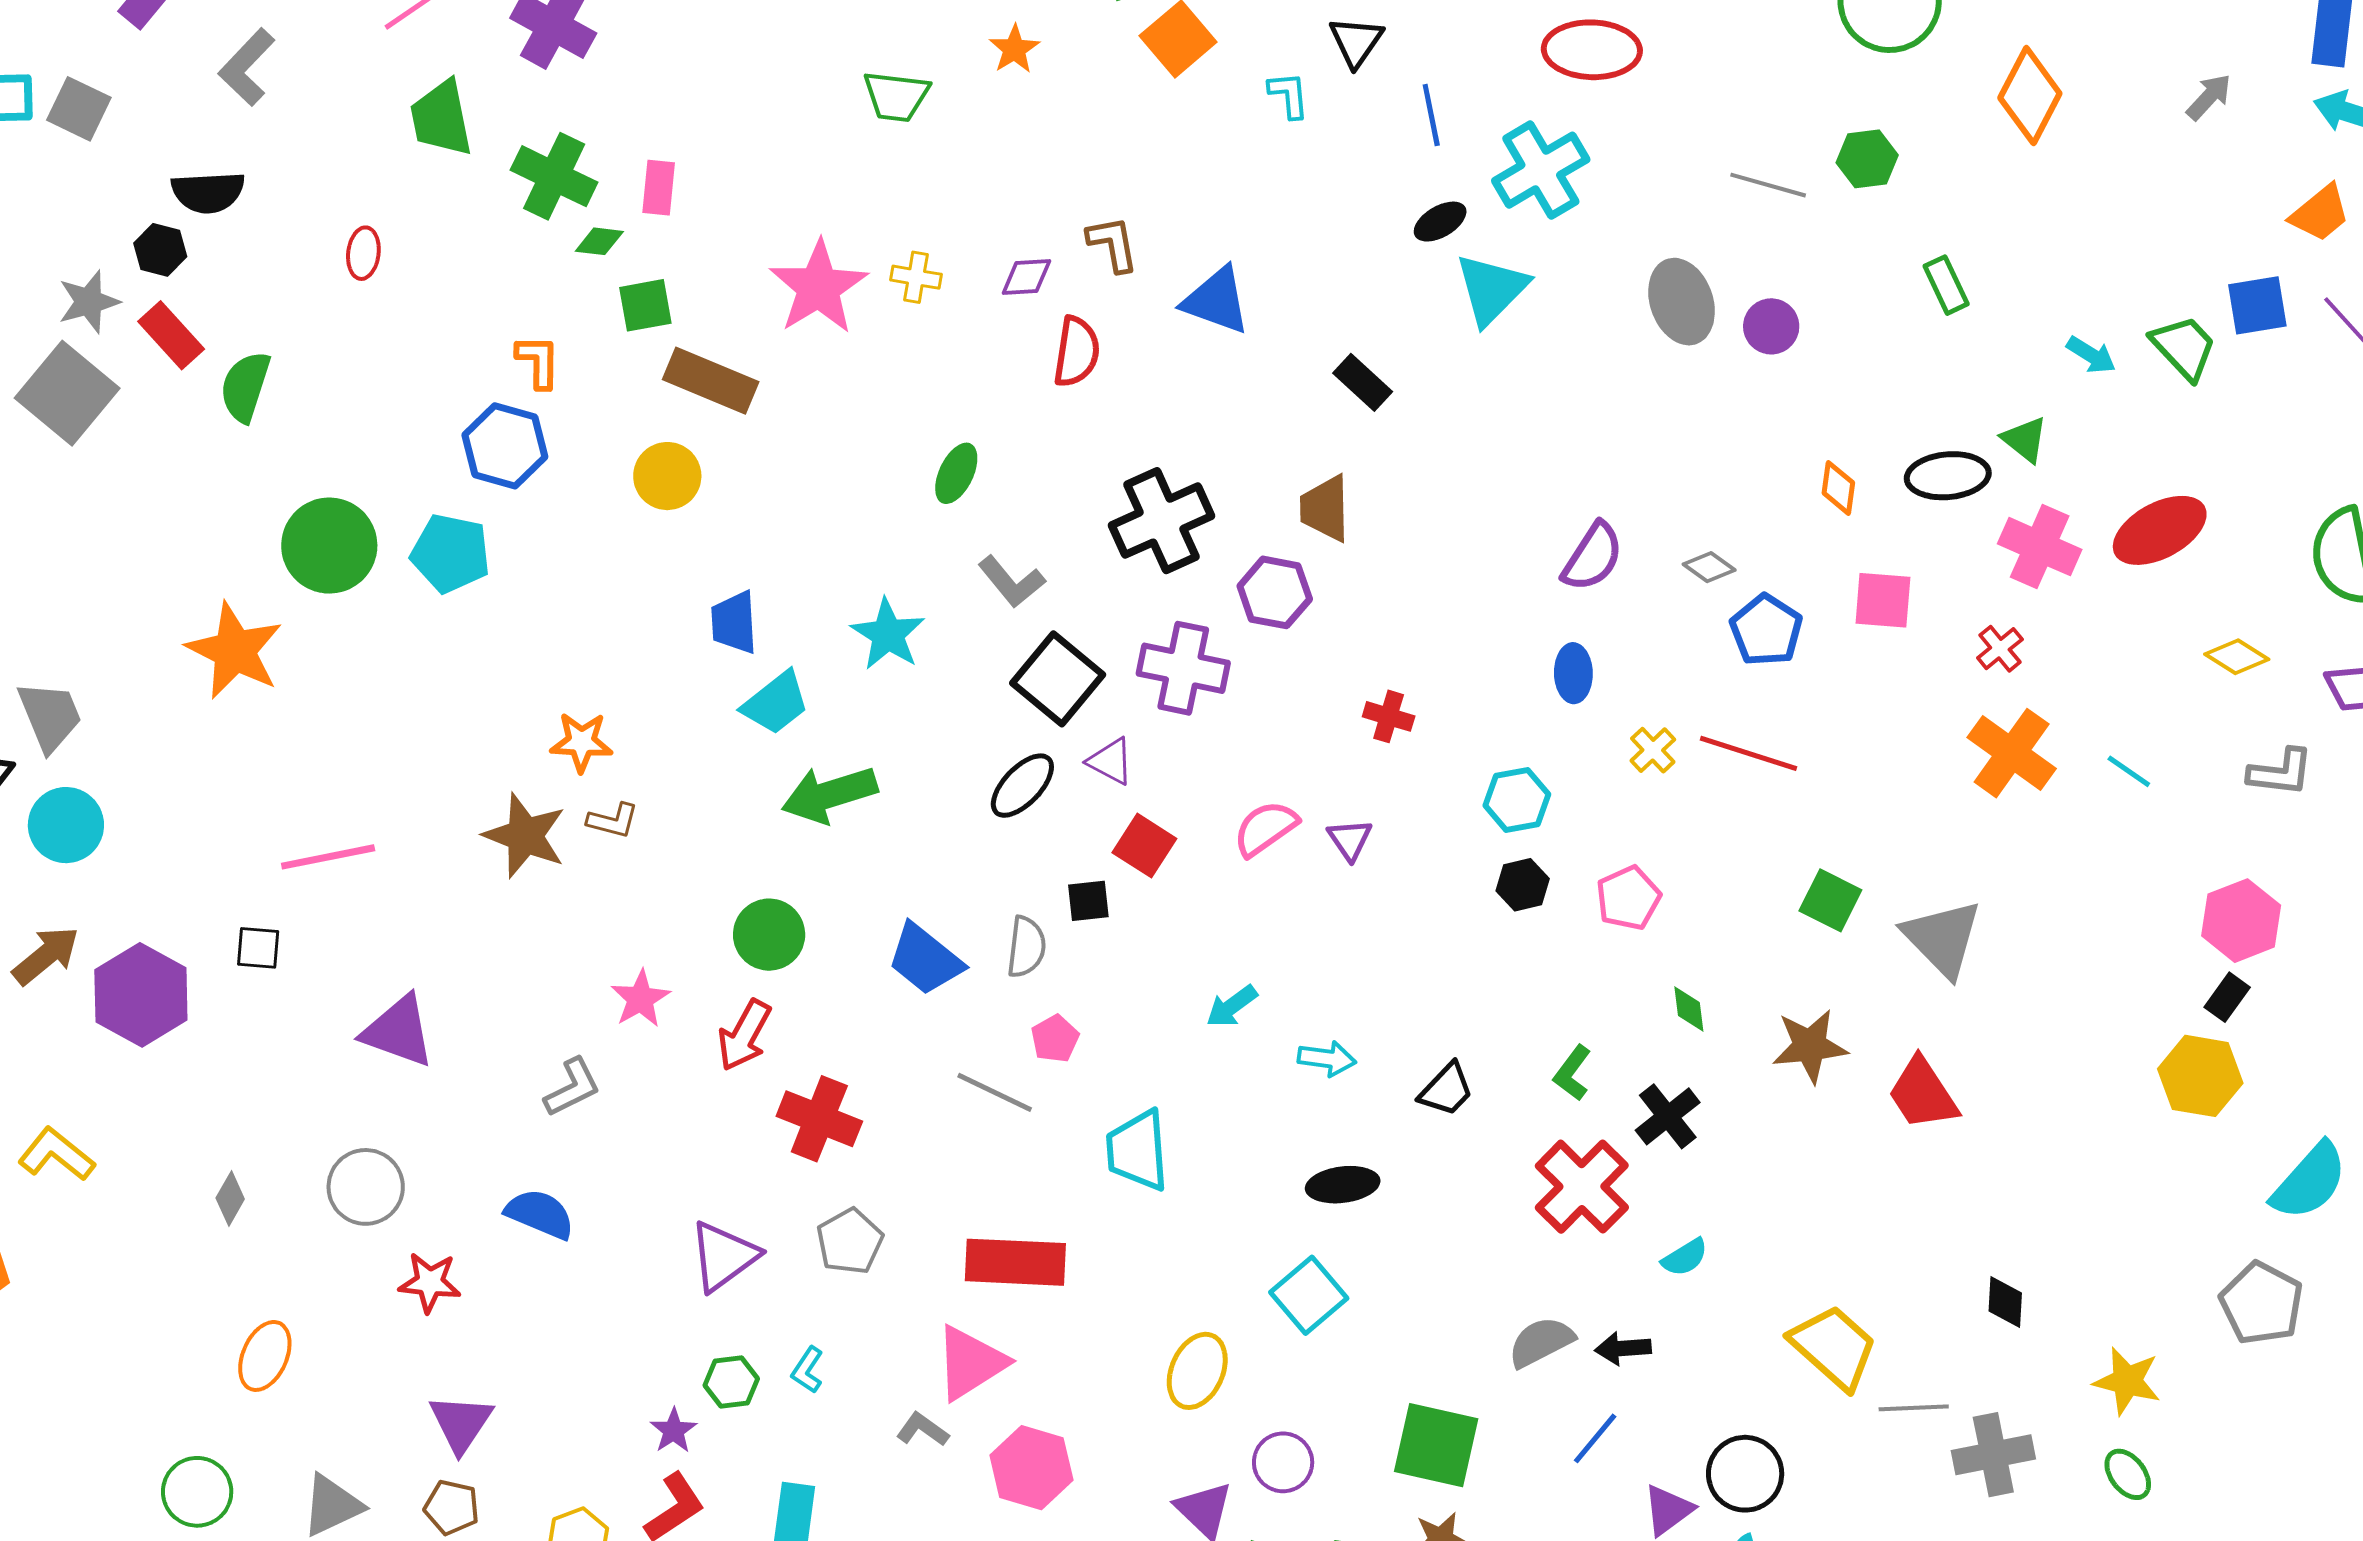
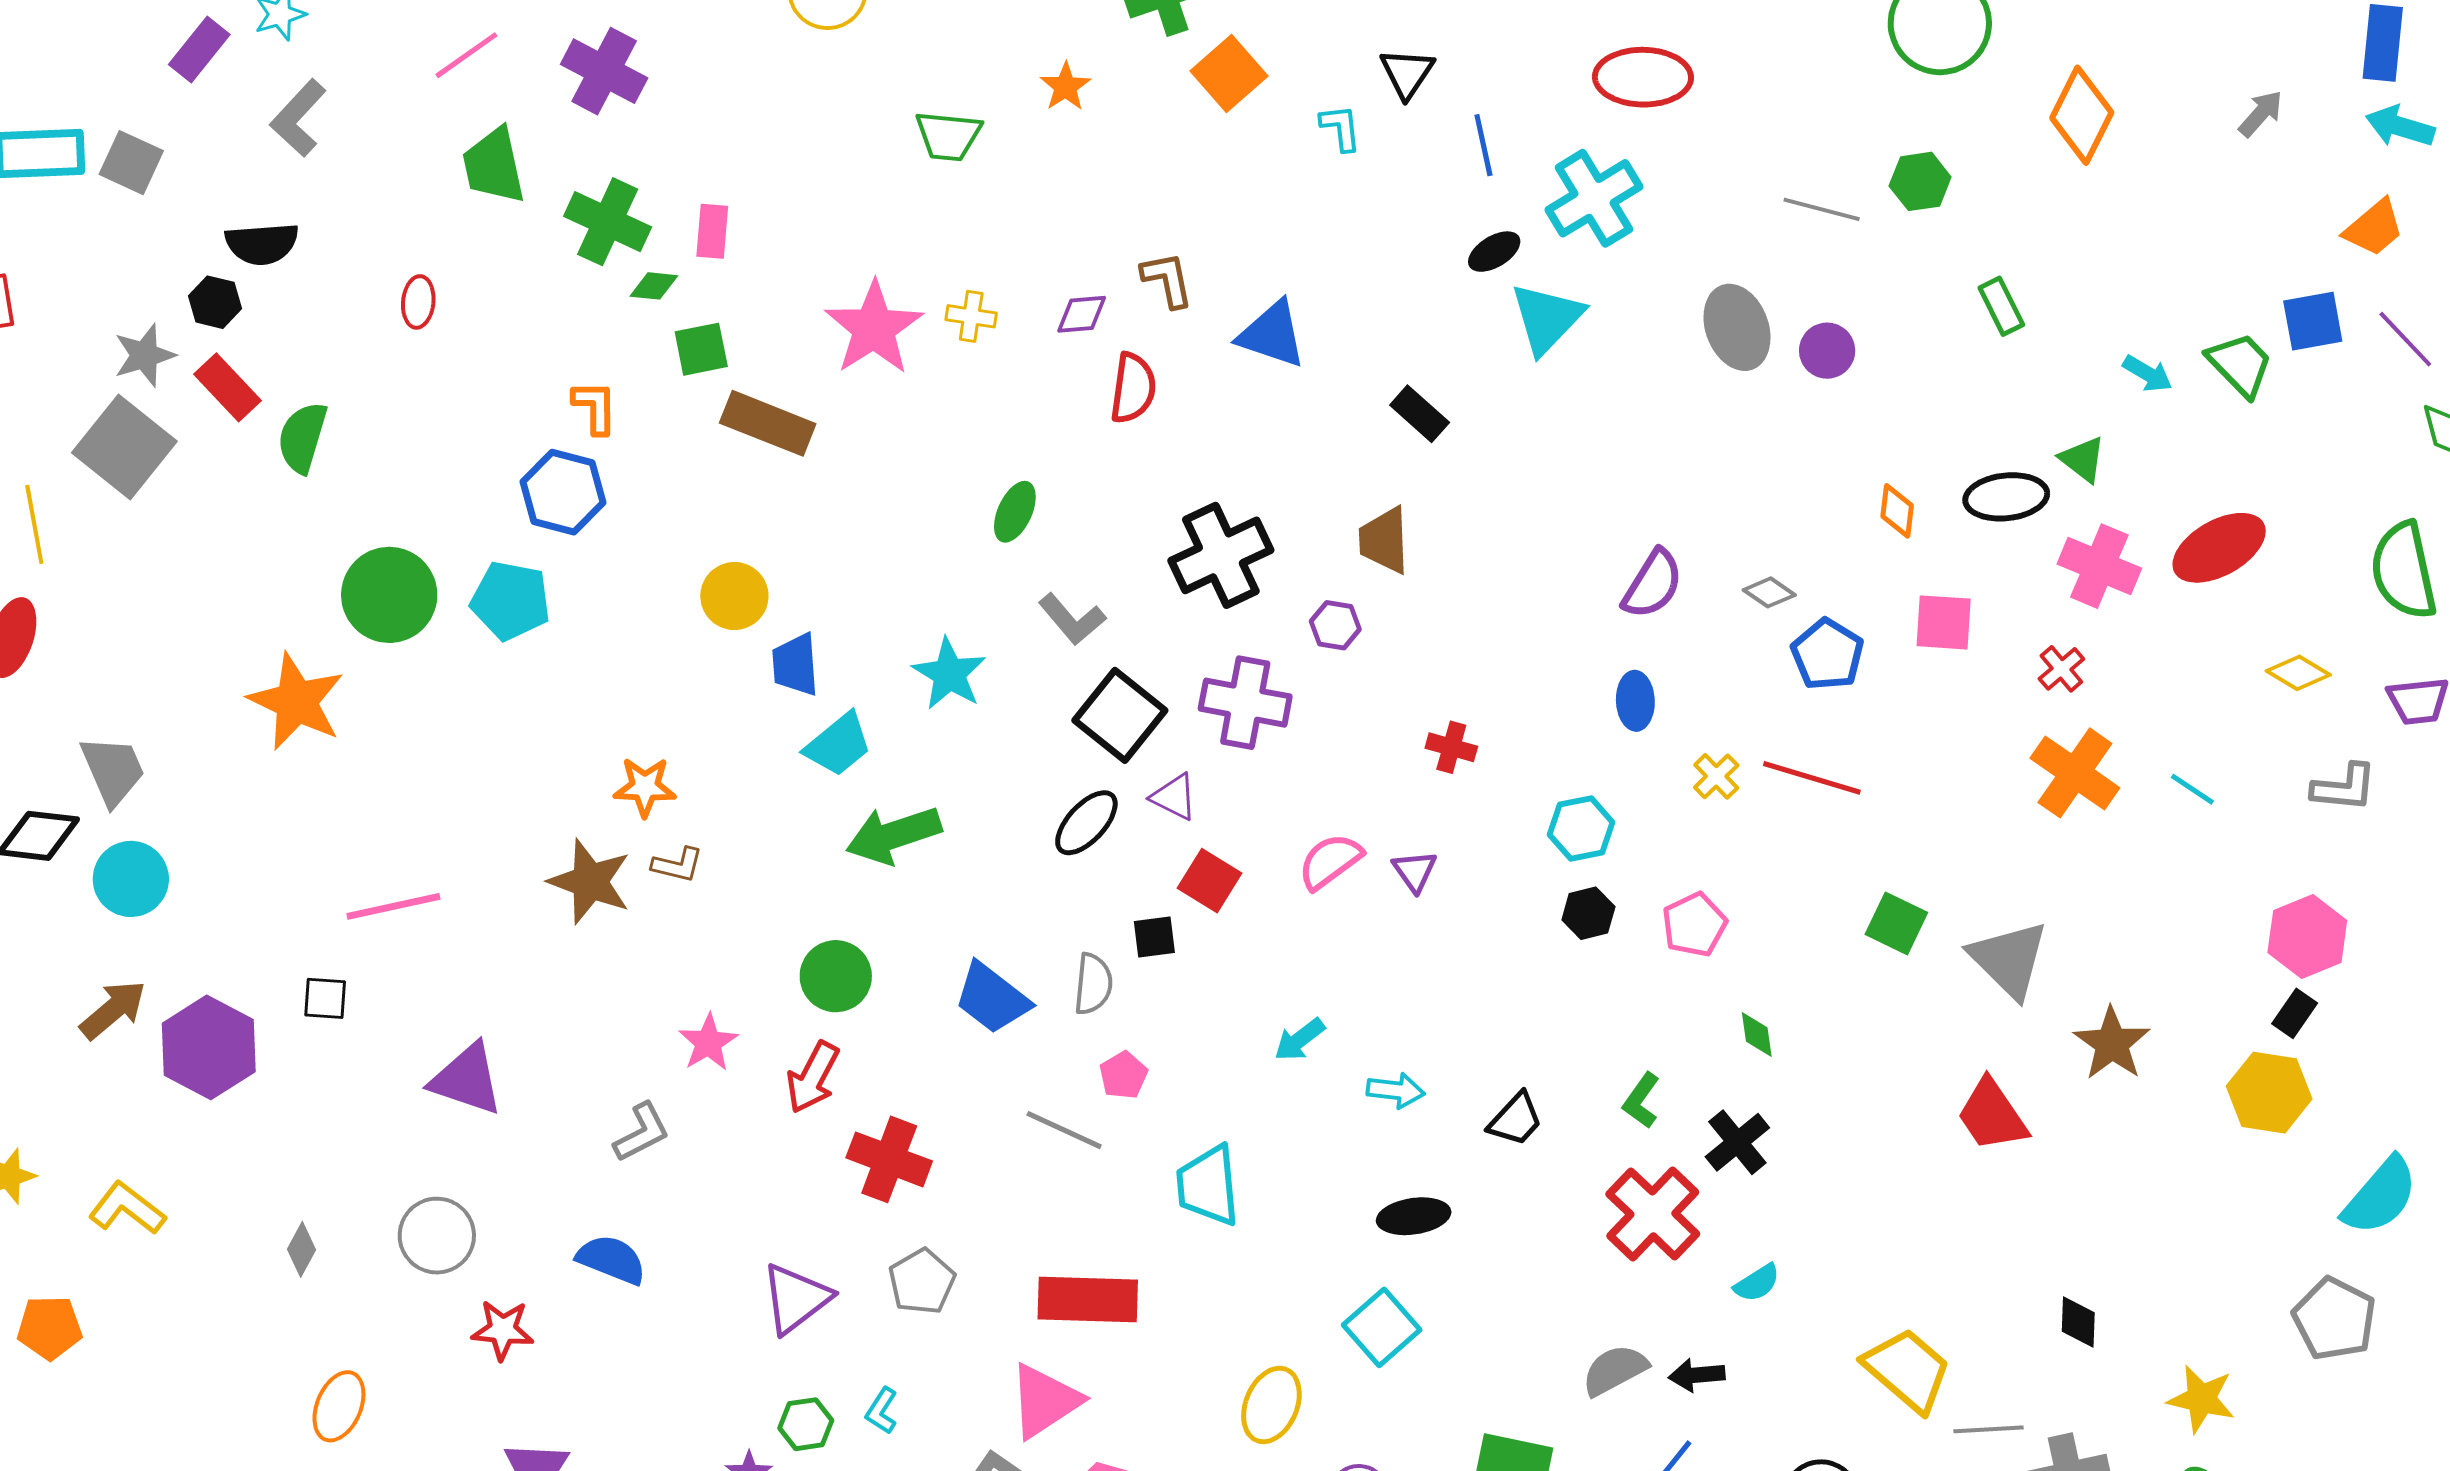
yellow circle: (667, 476) -> (734, 596), moved
purple hexagon: (1275, 592) -> (1335, 625), size x0.7
brown star: (1810, 1046) -> (2112, 1044), moved, turned -30

